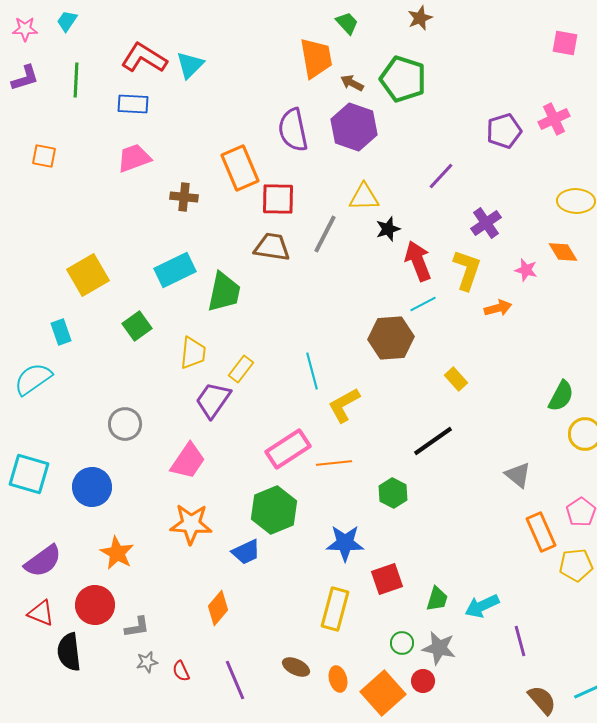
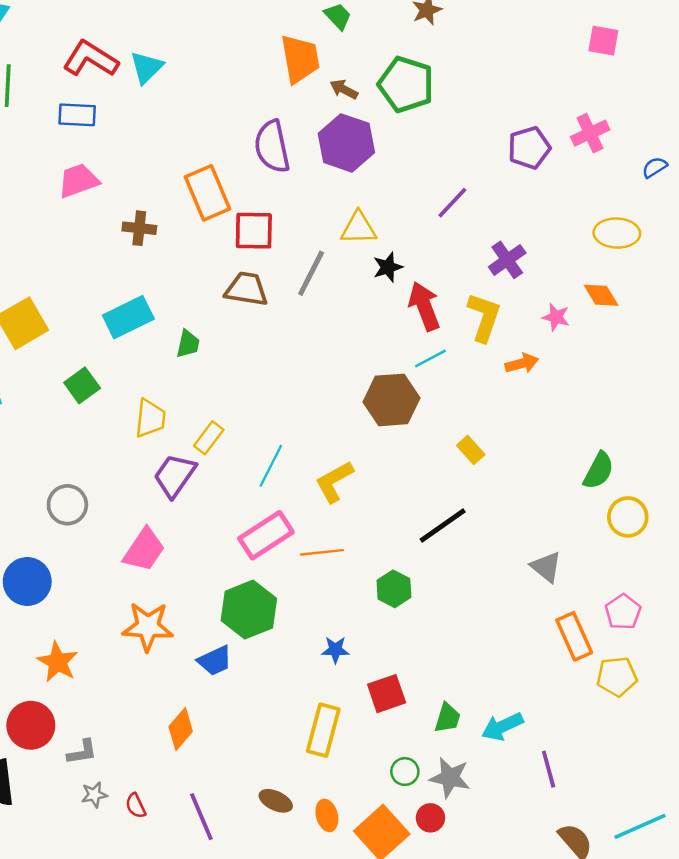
green trapezoid: (224, 292) -> (188, 344), size x0.6
cyan line: (312, 371) -> (271, 466), moved, turned 42
blue star: (345, 543) -> (335, 650), size x0.6

